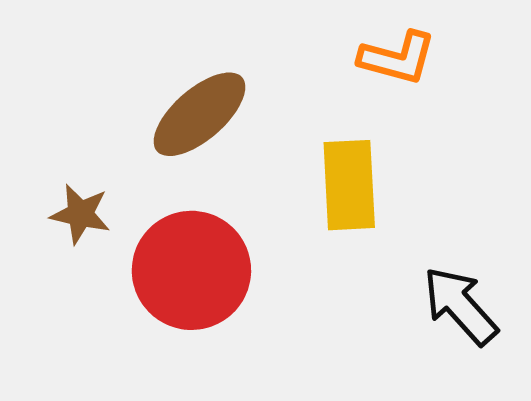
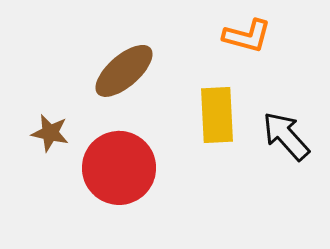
black arrow: (460, 306) -> (286, 136), moved

